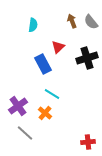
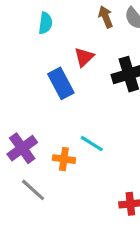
cyan line: (52, 94) -> (92, 144), moved
orange cross: (45, 113) -> (64, 159), turned -32

